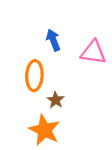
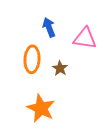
brown star: (56, 100) -> (60, 68), moved

